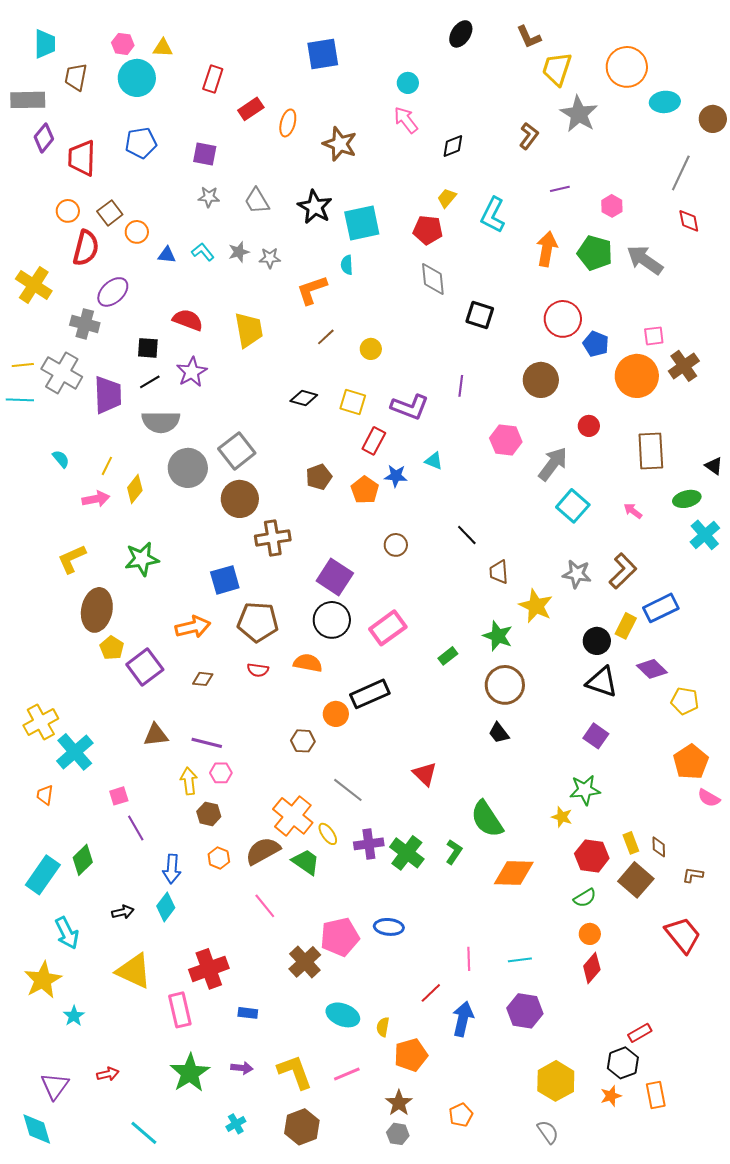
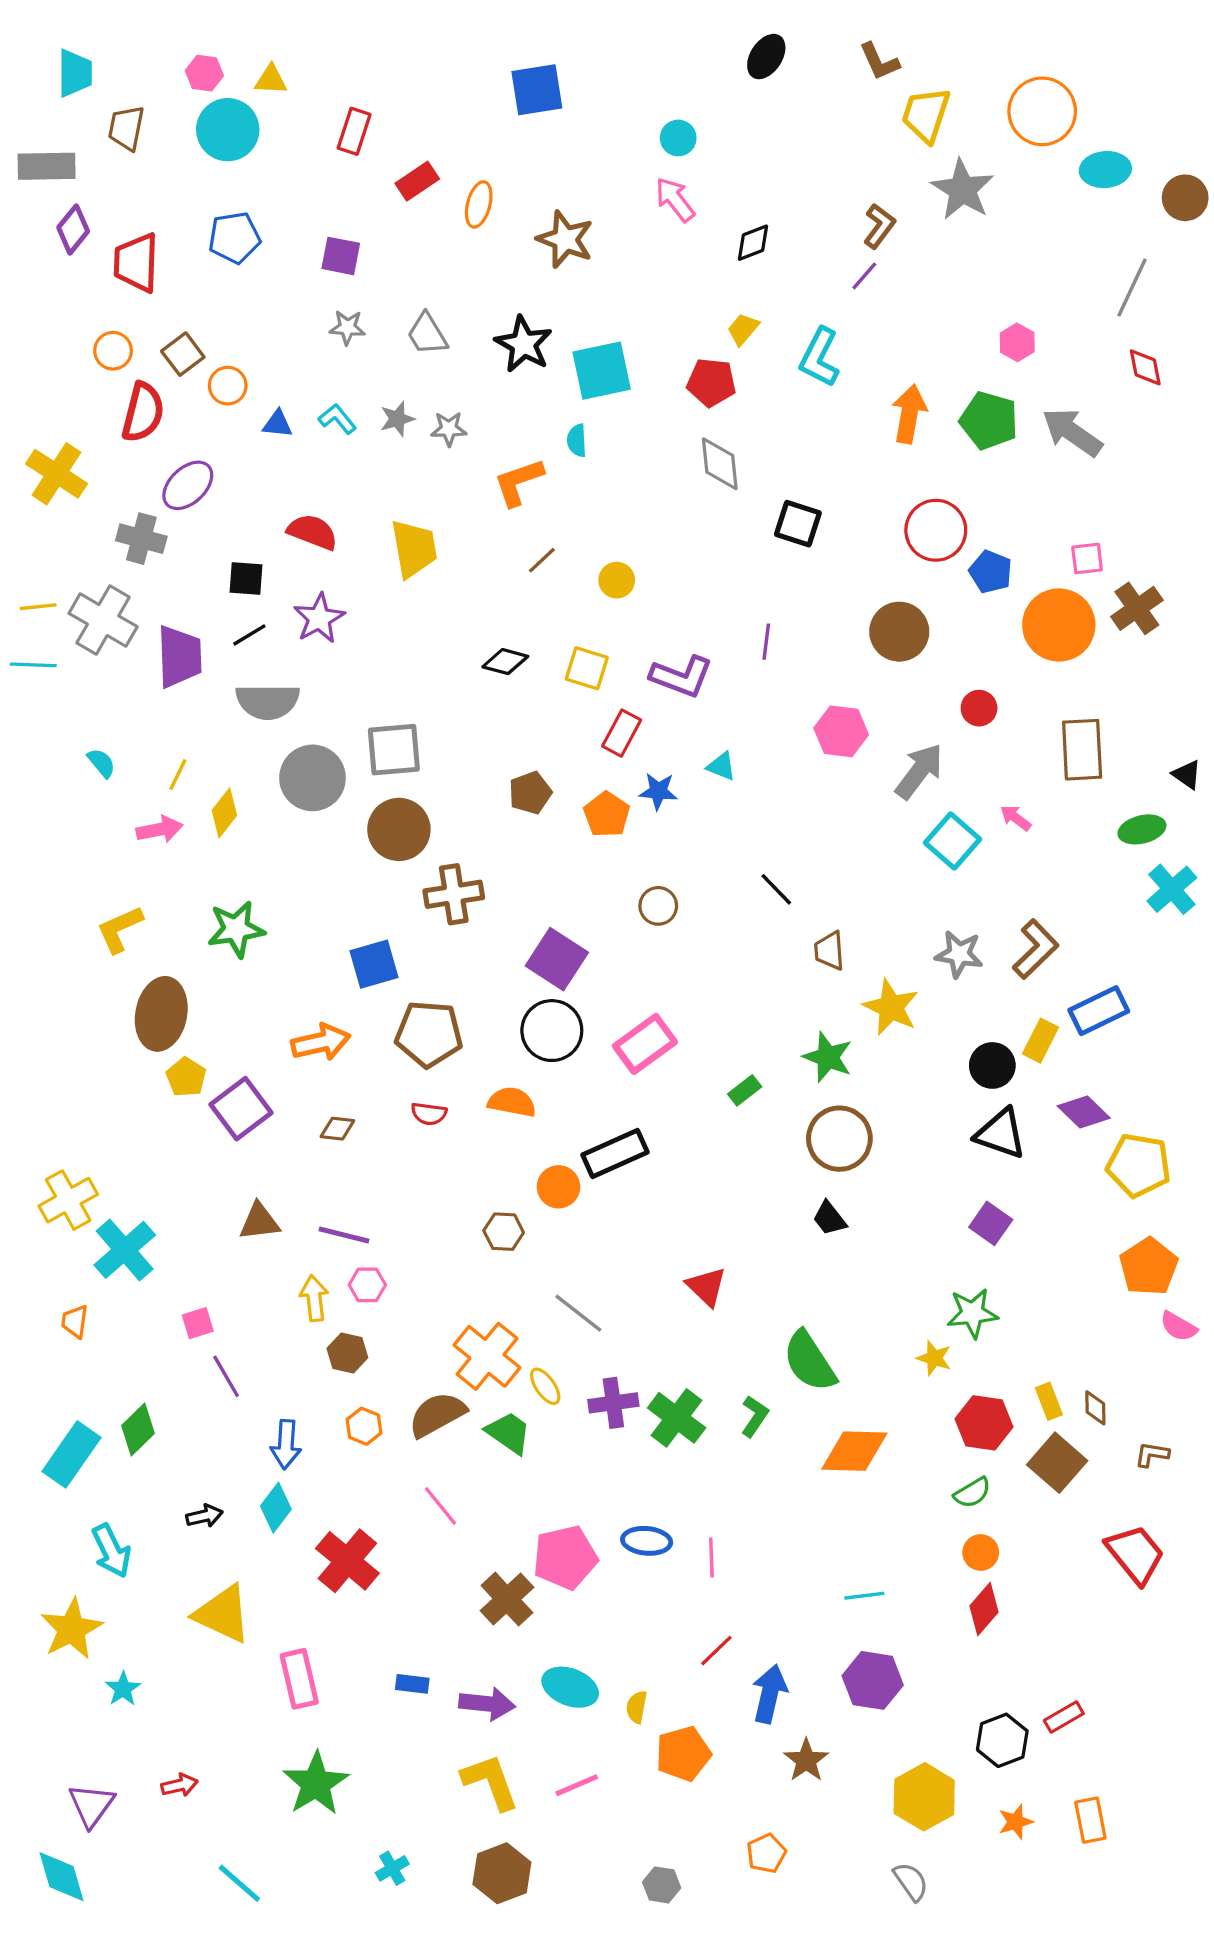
purple line: (560, 189) -> (864, 276), moved, turned -36
gray square: (237, 451) -> (394, 750), turned 33
pink arrow: (633, 511) -> (1016, 818), moved
yellow pentagon: (685, 701) -> (1139, 1165), size x1.4
pink line: (469, 959) -> (711, 1557), moved
red cross: (209, 969) -> (347, 1561), moved, turned -30
black hexagon: (623, 1063) -> (1002, 1740), moved
purple arrow: (242, 1068) -> (487, 1704), moved, size x1.5
brown star: (399, 1103) -> (806, 1760), moved

